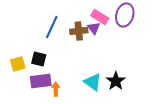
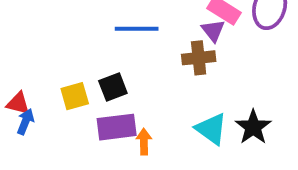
blue line: (52, 27) -> (137, 29), turned 65
brown cross: (79, 31) -> (199, 58), moved
black square: (39, 59) -> (113, 87), turned -35

